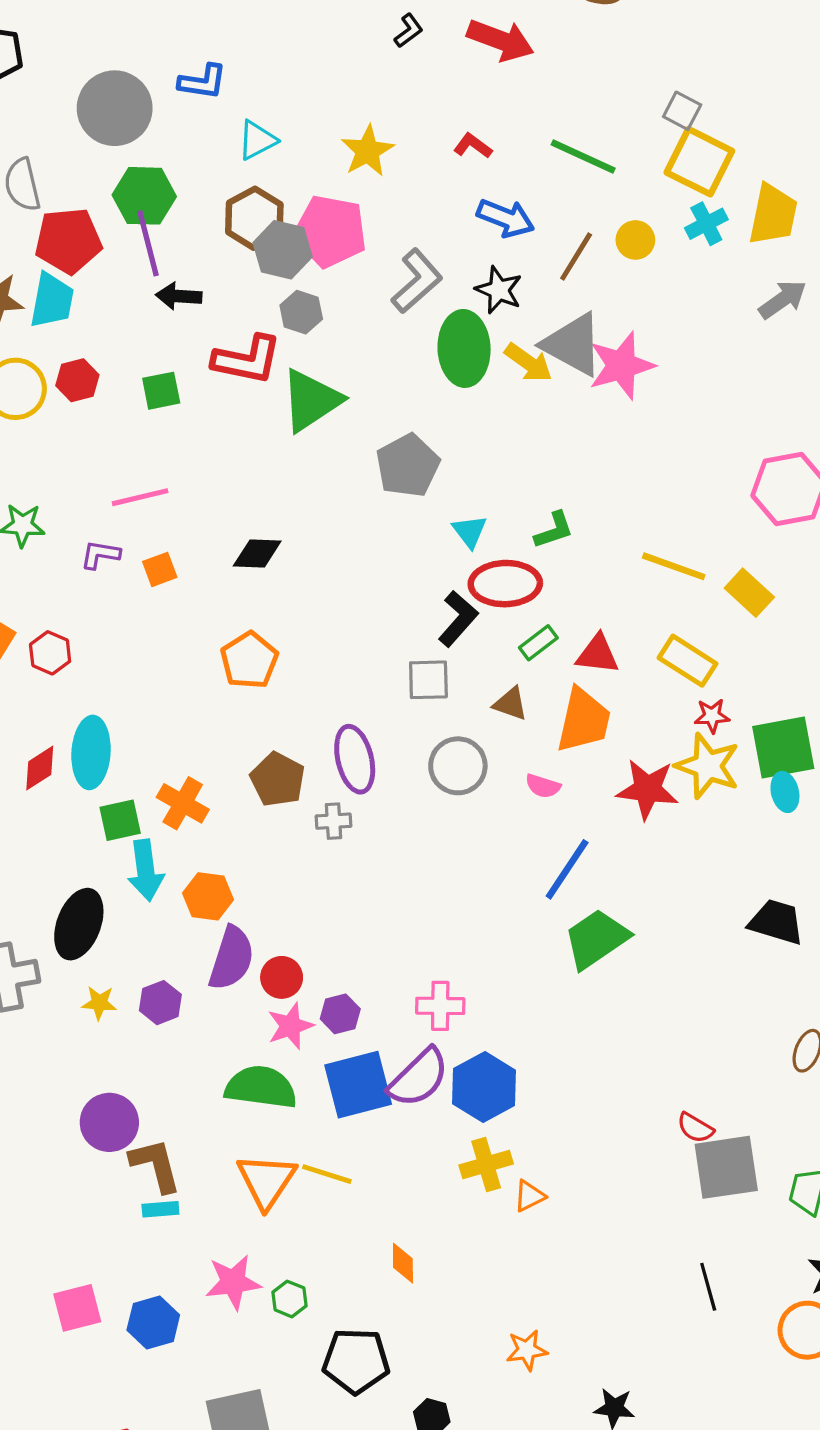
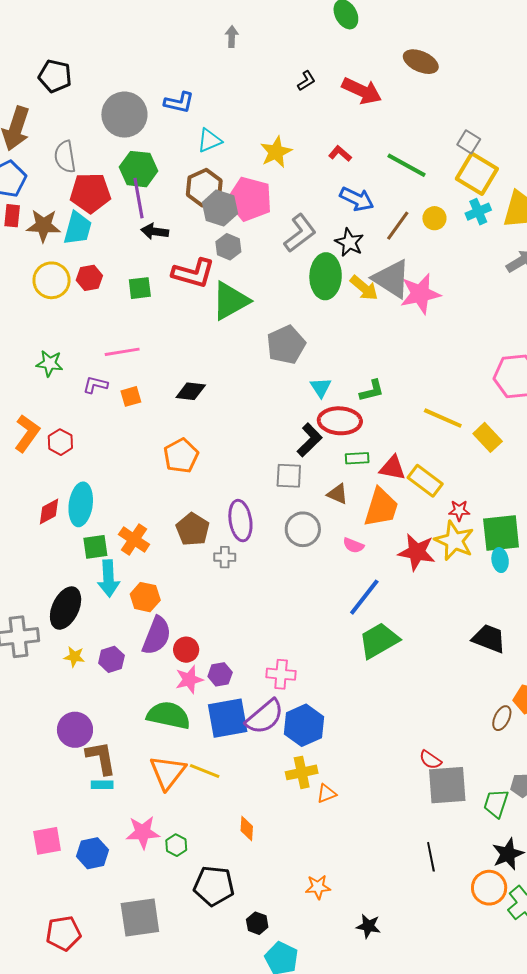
green rectangle: (538, 643) -> (357, 458), turned 30
yellow rectangle: (688, 661) -> (425, 481), moved

